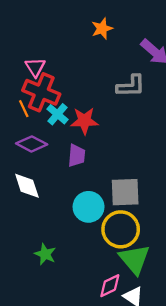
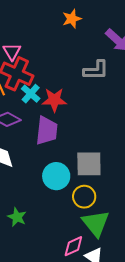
purple trapezoid: (77, 156) -> (47, 131), size x1.4
yellow circle: (121, 229) -> (84, 197), size x0.7

